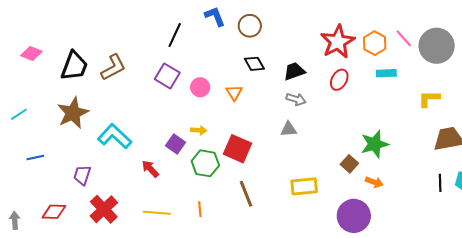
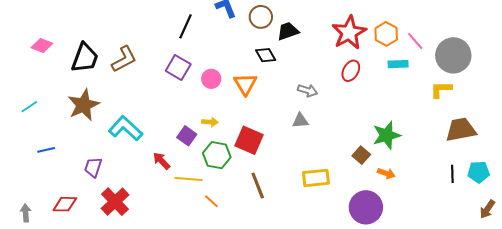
pink line: (404, 38) -> (415, 41), moved
gray circle: (437, 46) -> (453, 55), moved
black trapezoid: (294, 71) -> (288, 31), moved
orange triangle: (234, 93) -> (245, 84), size x1.4
orange line: (200, 209) -> (211, 201), turned -42
yellow line: (157, 213) -> (188, 179), moved

